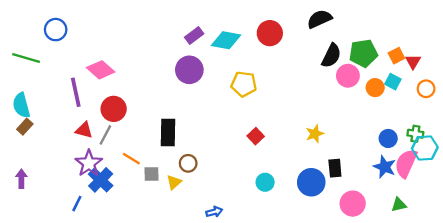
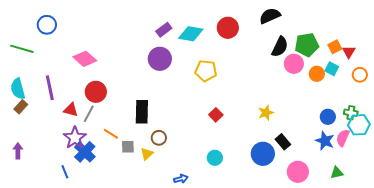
purple line: (76, 92) -> (50, 88), moved
pink semicircle: (406, 163) -> (343, 138), size x0.7
black rectangle: (335, 168) -> (283, 142), turned -35
cyan circle: (265, 182) -> (215, 158), moved
blue line: (77, 204) -> (65, 172), turned -48

